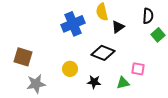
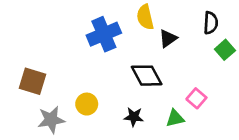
black diamond: (103, 53) -> (147, 76), turned 40
yellow circle: (70, 69) -> (87, 104), moved
pink square: (138, 69) -> (196, 98), turned 32

